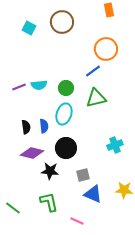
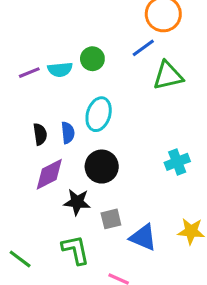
green circle: (66, 88) -> (92, 59), moved
green triangle: (96, 98) -> (168, 76), moved
purple diamond: (32, 153) -> (49, 174), turned -40
gray square: (83, 175) -> (111, 219), moved

